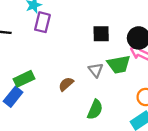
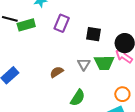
purple rectangle: (42, 22) -> (62, 23), moved
green rectangle: (24, 79) -> (26, 25), moved

